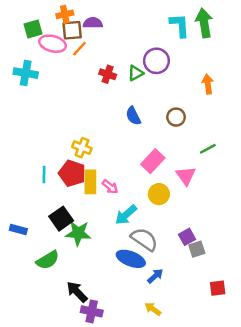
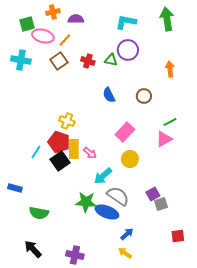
cyan L-shape: (180, 25) -> (126, 22), moved, turned -75
brown square: (72, 30) -> (59, 61), moved, turned -30
green triangle: (136, 73) -> (111, 60), turned 40
cyan line: (44, 175) -> (36, 152), moved, turned 32
pink triangle: (186, 176) -> (164, 139), moved, turned 36
black square: (61, 219) -> (60, 161), moved
green star: (78, 233) -> (86, 202), moved
green semicircle: (48, 260) -> (39, 213), turned 42
blue arrow: (155, 276) -> (127, 234), moved
black arrow: (77, 292) -> (33, 249), moved

